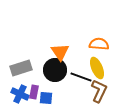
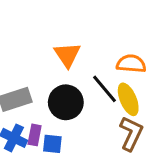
orange triangle: (60, 52) -> (67, 55), moved
black line: (81, 77) -> (104, 89), moved, turned 30

